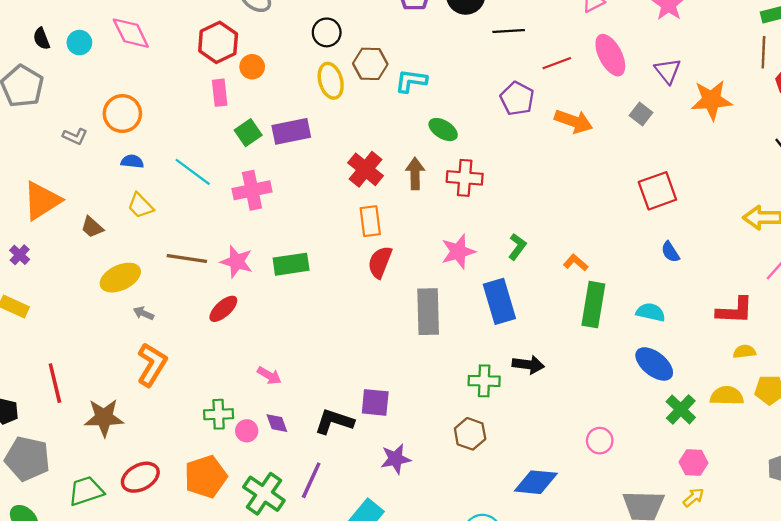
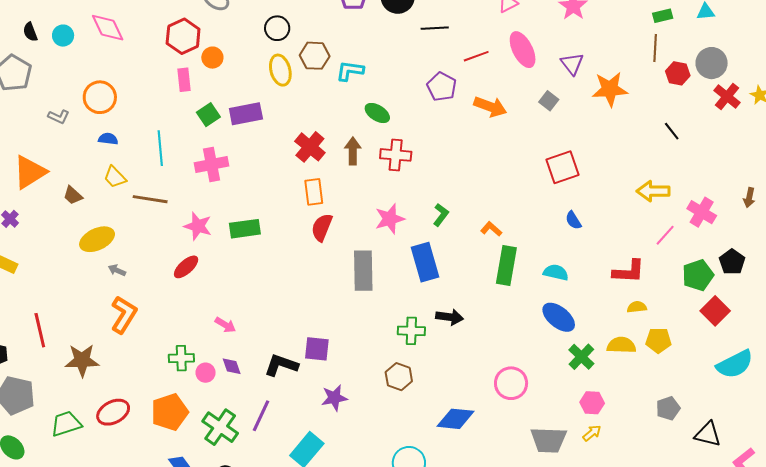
cyan line: (193, 172) -> (160, 148), turned 48
brown line: (187, 259) -> (150, 199), moved
pink circle: (600, 441) -> (511, 383), size x1.4

